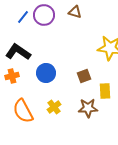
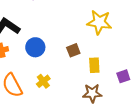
brown star: (88, 108) -> (92, 93), moved

